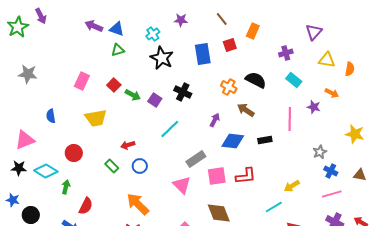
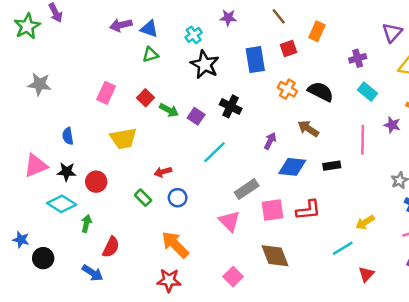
purple arrow: (94, 26) -> (121, 25), turned -36
orange cross: (229, 87) -> (287, 89), moved
black star: (19, 168) -> (67, 172), moved

